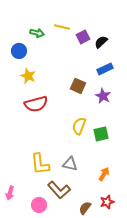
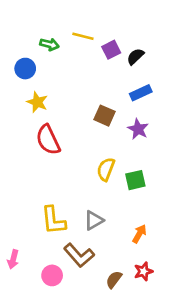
red semicircle: (36, 104) -> (48, 140), turned 80
gray triangle: (70, 164) -> (94, 220), turned -42

